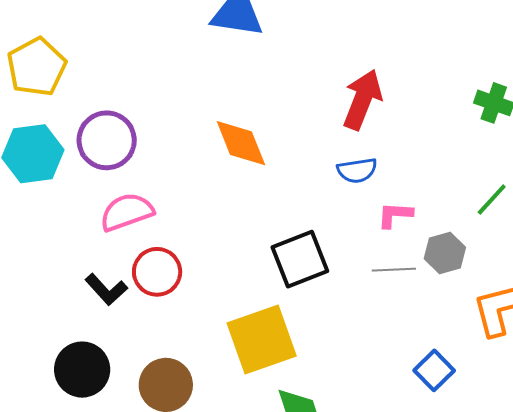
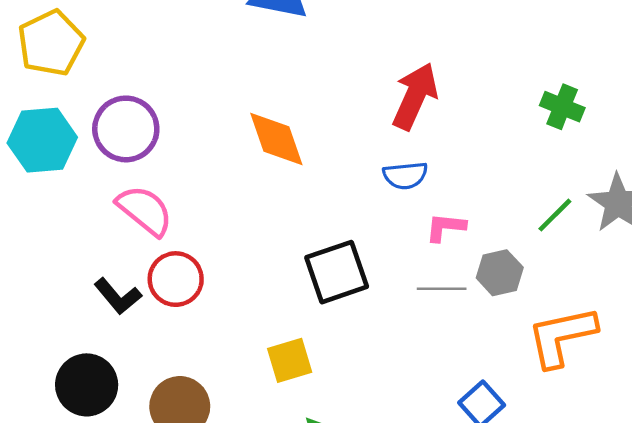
pink semicircle: (127, 212) -> (145, 210), turned 56
yellow square: (262, 339) -> (290, 360), size x0.6

